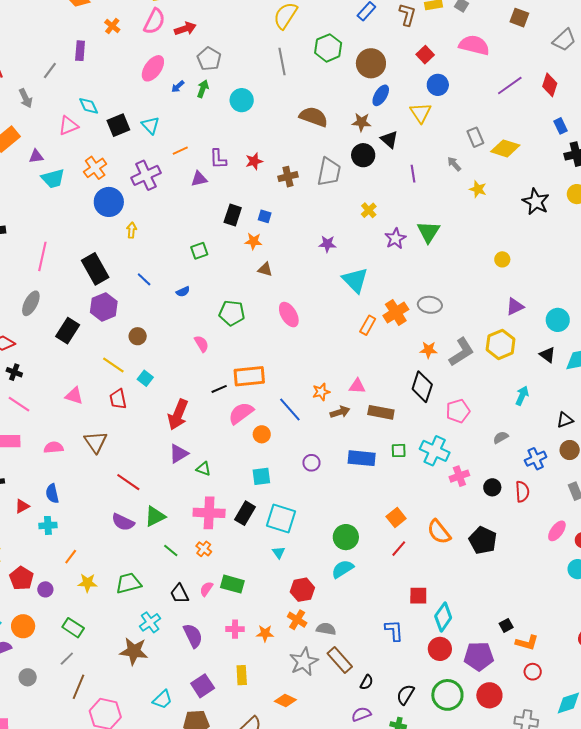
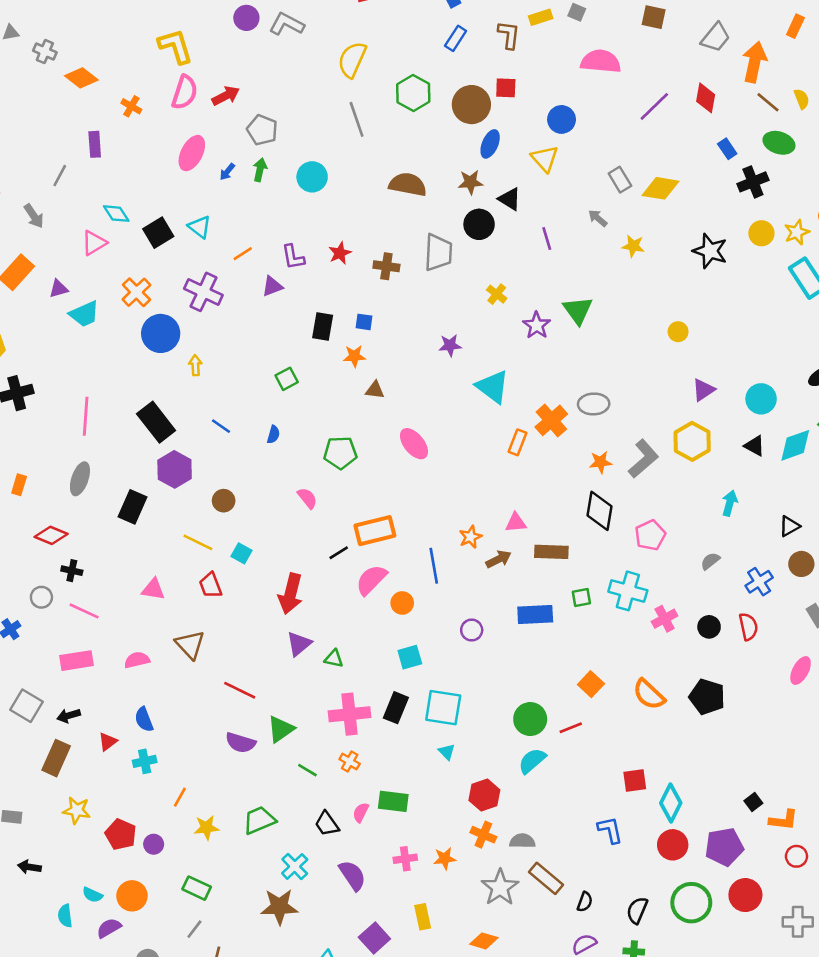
red square: (425, 55) -> (506, 88), moved, turned -36
purple cross: (146, 175) -> (203, 292), turned -32
brown cross: (288, 177) -> (386, 266), turned 30
blue semicircle: (183, 292) -> (273, 435), turned -40
blue line: (290, 410) -> (434, 566), turned 40
red line: (399, 549) -> (571, 728), moved, turned 36

